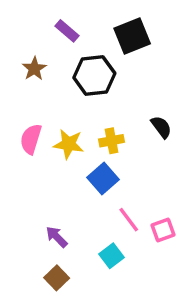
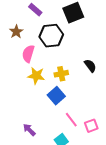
pink semicircle: (31, 139) -> (28, 54), moved

